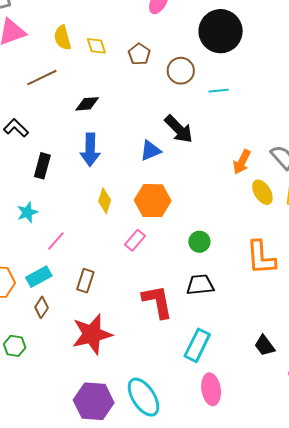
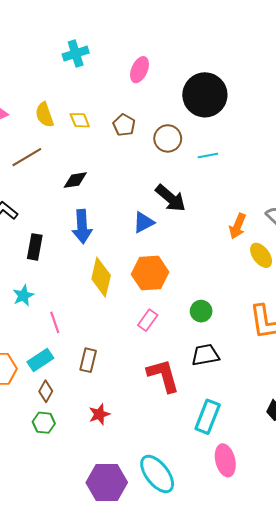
yellow diamond: (105, 201) -> (101, 277), size x1.5
pink rectangle: (135, 240) -> (148, 320), moved
pink line: (56, 241) -> (55, 322), turned -55
red star: (92, 334) -> (99, 414), size x0.5
green hexagon: (15, 346) -> (44, 423), moved

